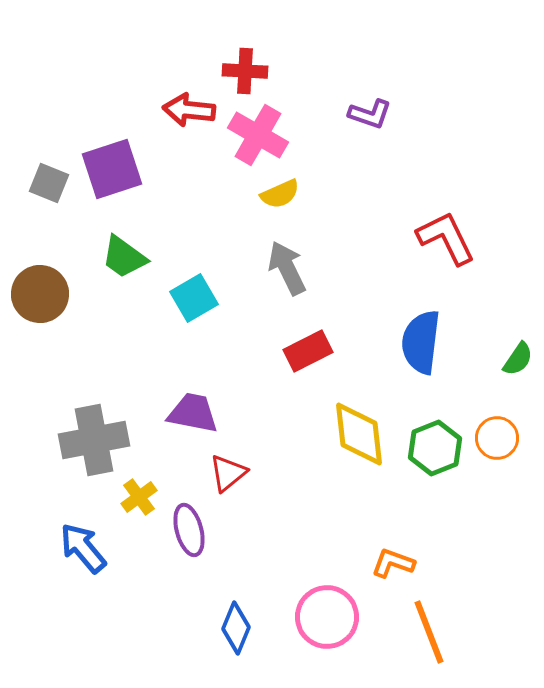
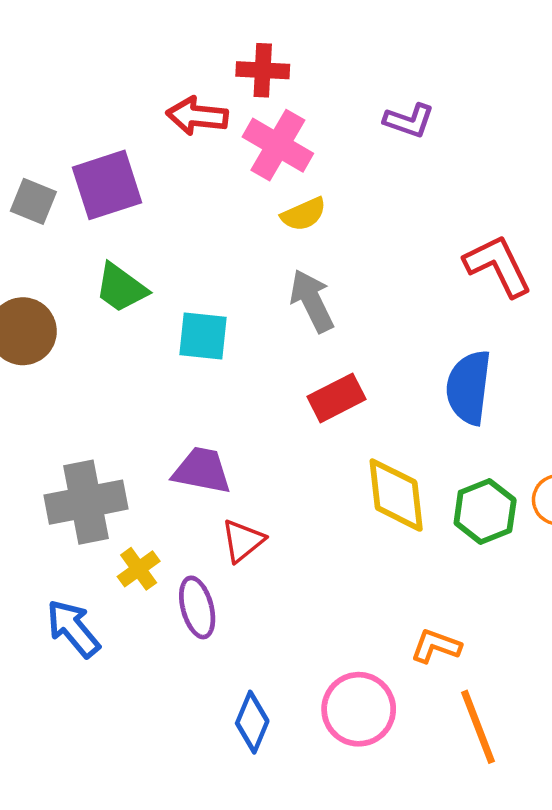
cyan square: (194, 298) -> (203, 336), turned 36

